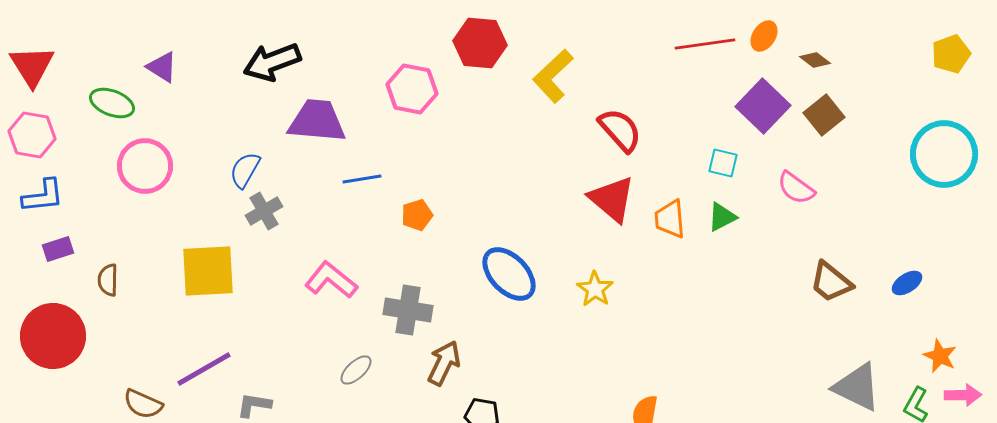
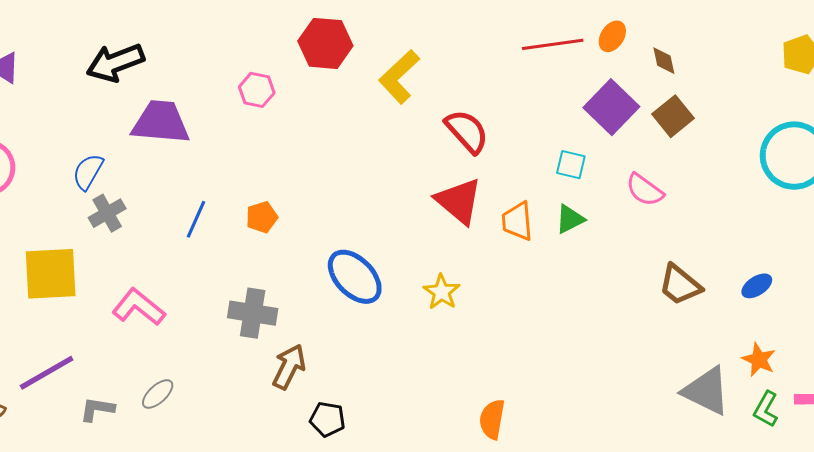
brown diamond: (815, 60) -> (664, 61), turned 40
pink hexagon: (412, 89) -> (257, 90), size x0.7
blue line: (362, 179) -> (196, 219), moved, turned -57
pink L-shape: (331, 280) -> (138, 307), moved
orange star: (940, 356) -> (759, 360), moved
gray ellipse: (356, 370) -> (158, 394), moved

